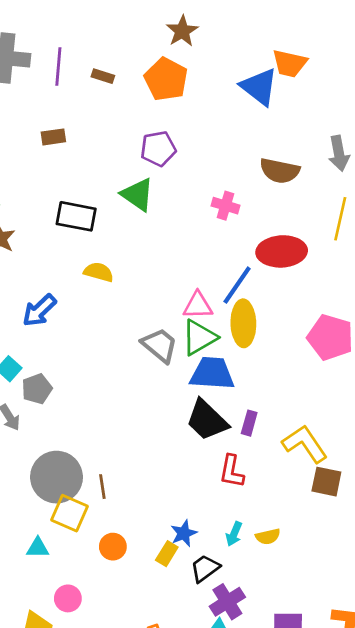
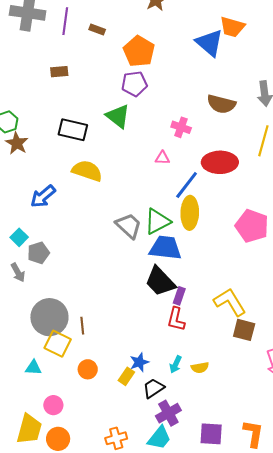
orange pentagon: (166, 79) -> (139, 51), moved
yellow semicircle: (99, 272) -> (87, 171), size x1.4
pink triangle: (198, 305) -> (162, 158), moved, size x0.7
purple rectangle: (249, 423) -> (179, 296), moved

